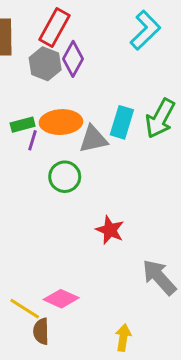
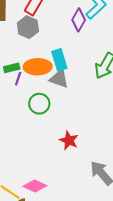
purple diamond: (73, 59) -> (79, 20), moved
cyan rectangle: (122, 122) -> (59, 60), moved, turned -35
gray triangle: (93, 139) -> (59, 79), turned 30

